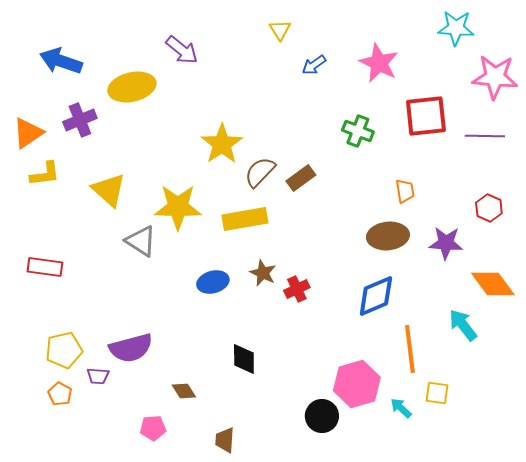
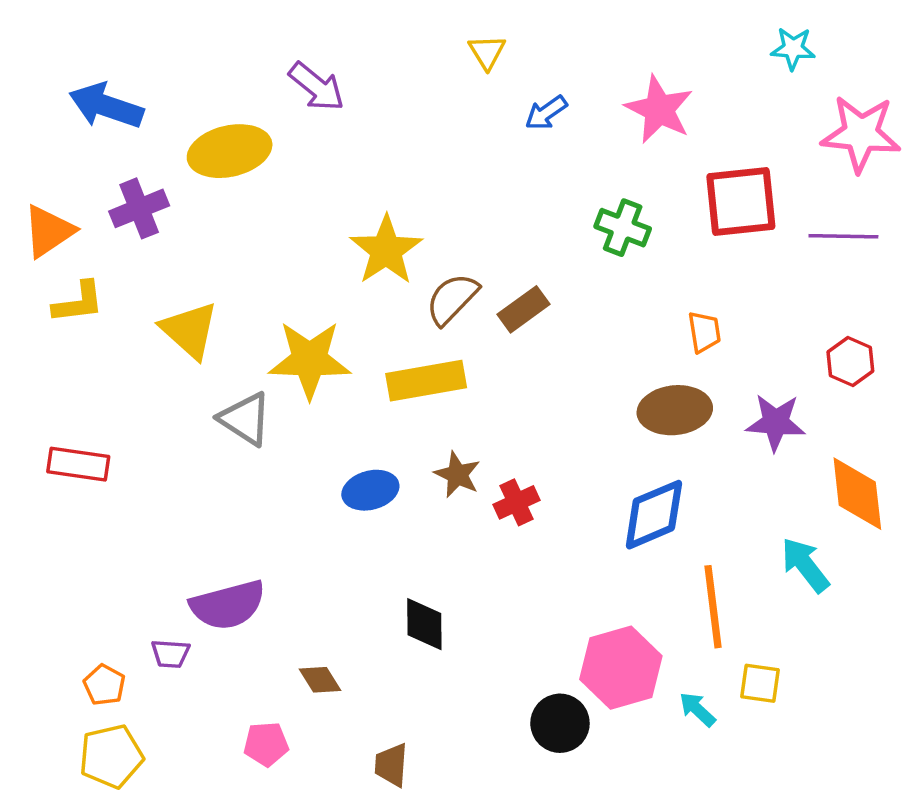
cyan star: (456, 28) -> (793, 48), size x0.7
orange diamond: (493, 284) -> (857, 494), turned 30
yellow pentagon: (64, 350) -> (111, 756), moved

